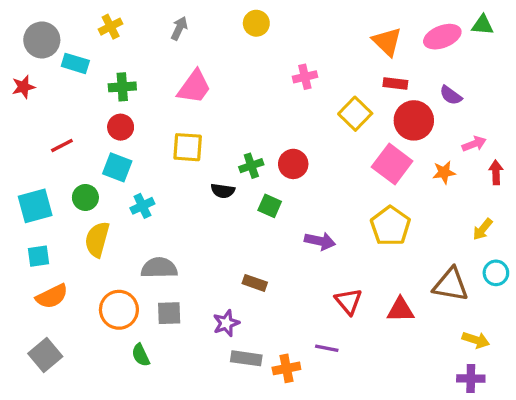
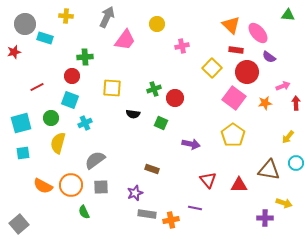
yellow circle: (256, 23) -> (157, 24), moved
yellow cross: (111, 27) -> (66, 16), turned 32
gray arrow: (179, 28) -> (107, 17), size x1.5
pink ellipse: (442, 37) -> (258, 33), moved, turned 70
green cross: (122, 87) -> (85, 57), moved
pink trapezoid: (194, 87) -> (125, 40), moved
green cross: (251, 166) -> (154, 89), moved
gray semicircle: (159, 268) -> (95, 160), turned -35
orange semicircle: (52, 296) -> (43, 186), moved, turned 54
gray square: (45, 355) -> (19, 224), moved
purple cross: (471, 378) -> (265, 218), moved

